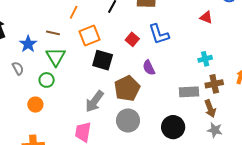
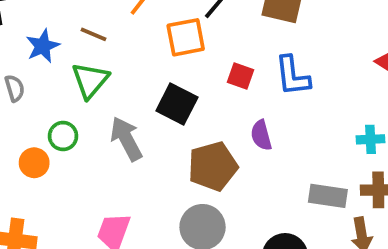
orange square: (89, 36) -> (186, 37), moved
red square: (132, 39) -> (241, 76), turned -32
green circle: (47, 80) -> (63, 136), moved
gray arrow: (94, 101) -> (126, 139), moved, turned 105

